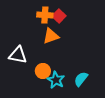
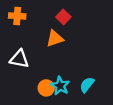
orange cross: (45, 15) -> (17, 16), moved
orange circle: (43, 71) -> (46, 88), moved

